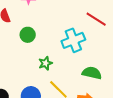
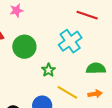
green circle: (28, 35) -> (24, 47), size x1.5

